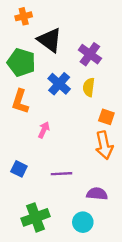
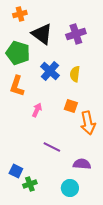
purple cross: (90, 54) -> (76, 34), moved, turned 36
orange square: (106, 117) -> (71, 106), moved
blue square: (19, 169) -> (16, 171), moved
purple line: (62, 174) -> (52, 147), turned 30
green cross: (35, 217) -> (30, 184), size x0.6

